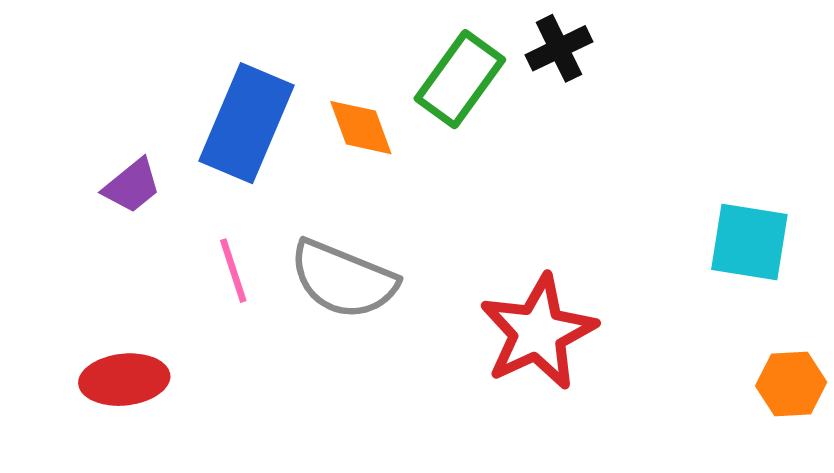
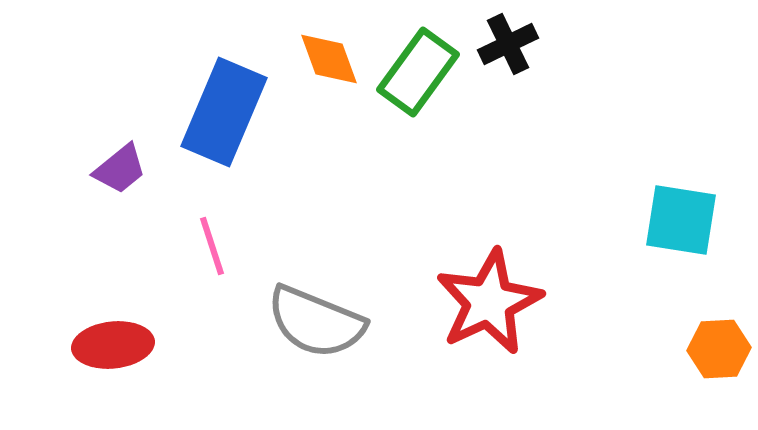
orange diamond: (361, 128) -> (329, 59), moved
gray semicircle: (343, 279) -> (316, 322), moved

